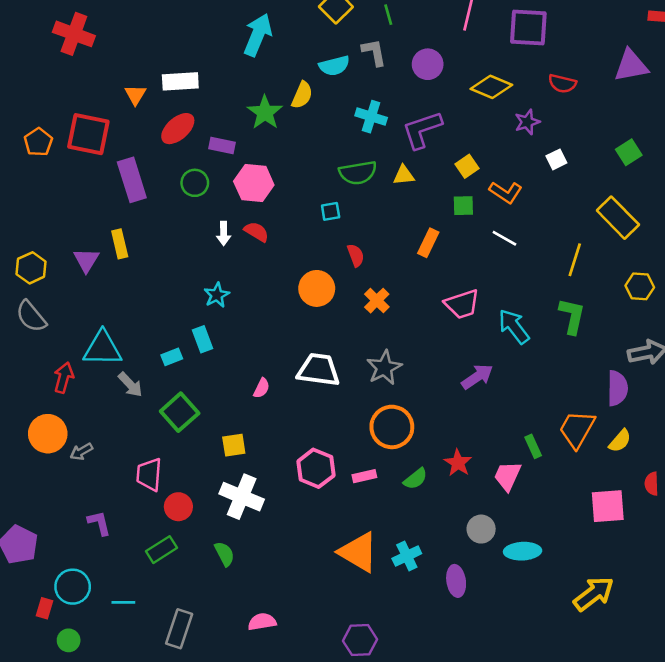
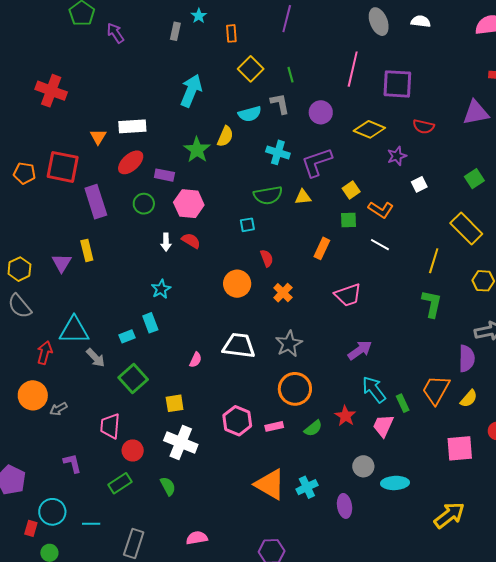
orange pentagon: (38, 142) -> (24, 173), turned -30
cyan arrow: (514, 326) -> (374, 390), moved

